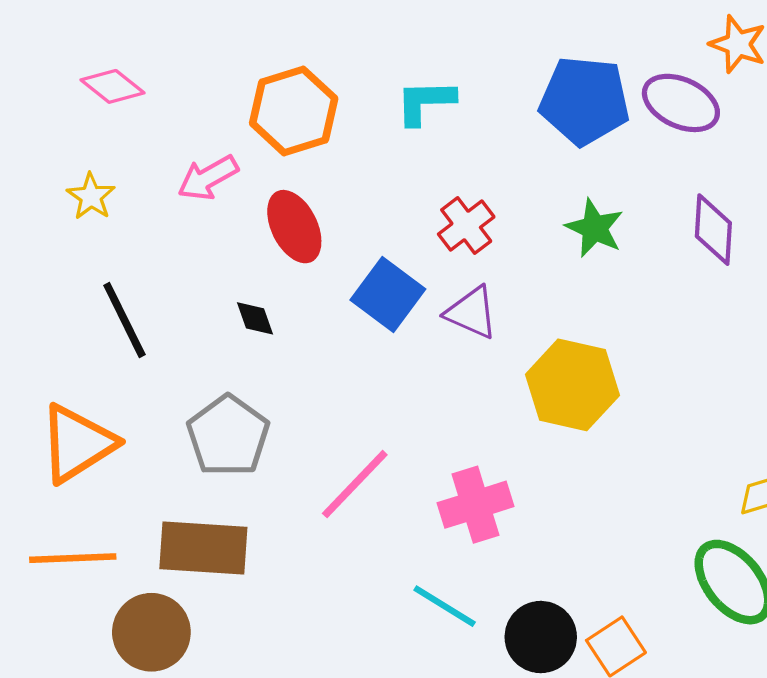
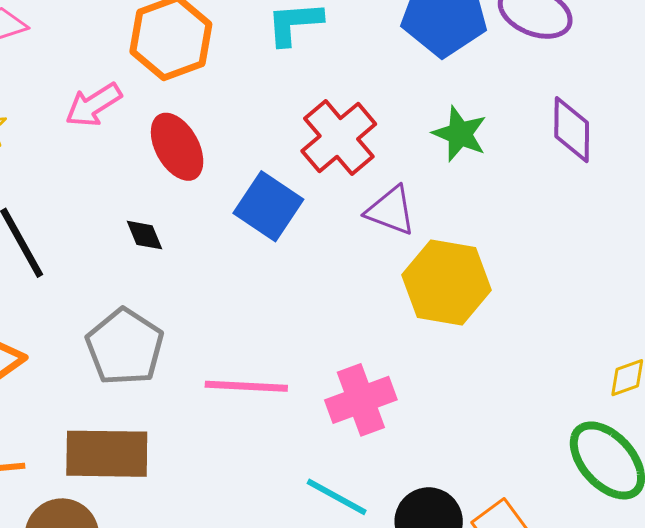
red cross: (466, 225) -> (339, 138), size x1.4
purple triangle: (472, 313) -> (391, 211), moved
pink line: (355, 484) -> (246, 386), turned 52

